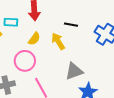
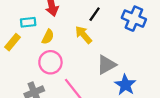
black line: (71, 25) -> (95, 14), turned -56
yellow semicircle: (34, 39) -> (48, 37), moved

